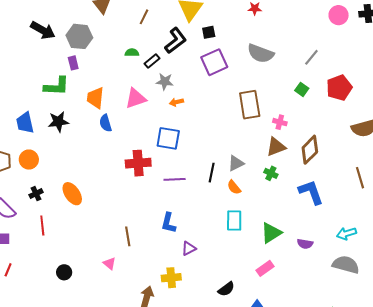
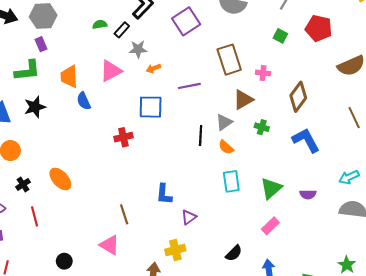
red pentagon: (339, 88) -> (319, 28), turned -30
brown triangle: (276, 147) -> (243, 100), moved
red cross: (138, 163) -> (123, 137), size x0.7
purple line: (175, 179) -> (189, 86), moved
pink triangle: (109, 263) -> (110, 245), size x1.5

